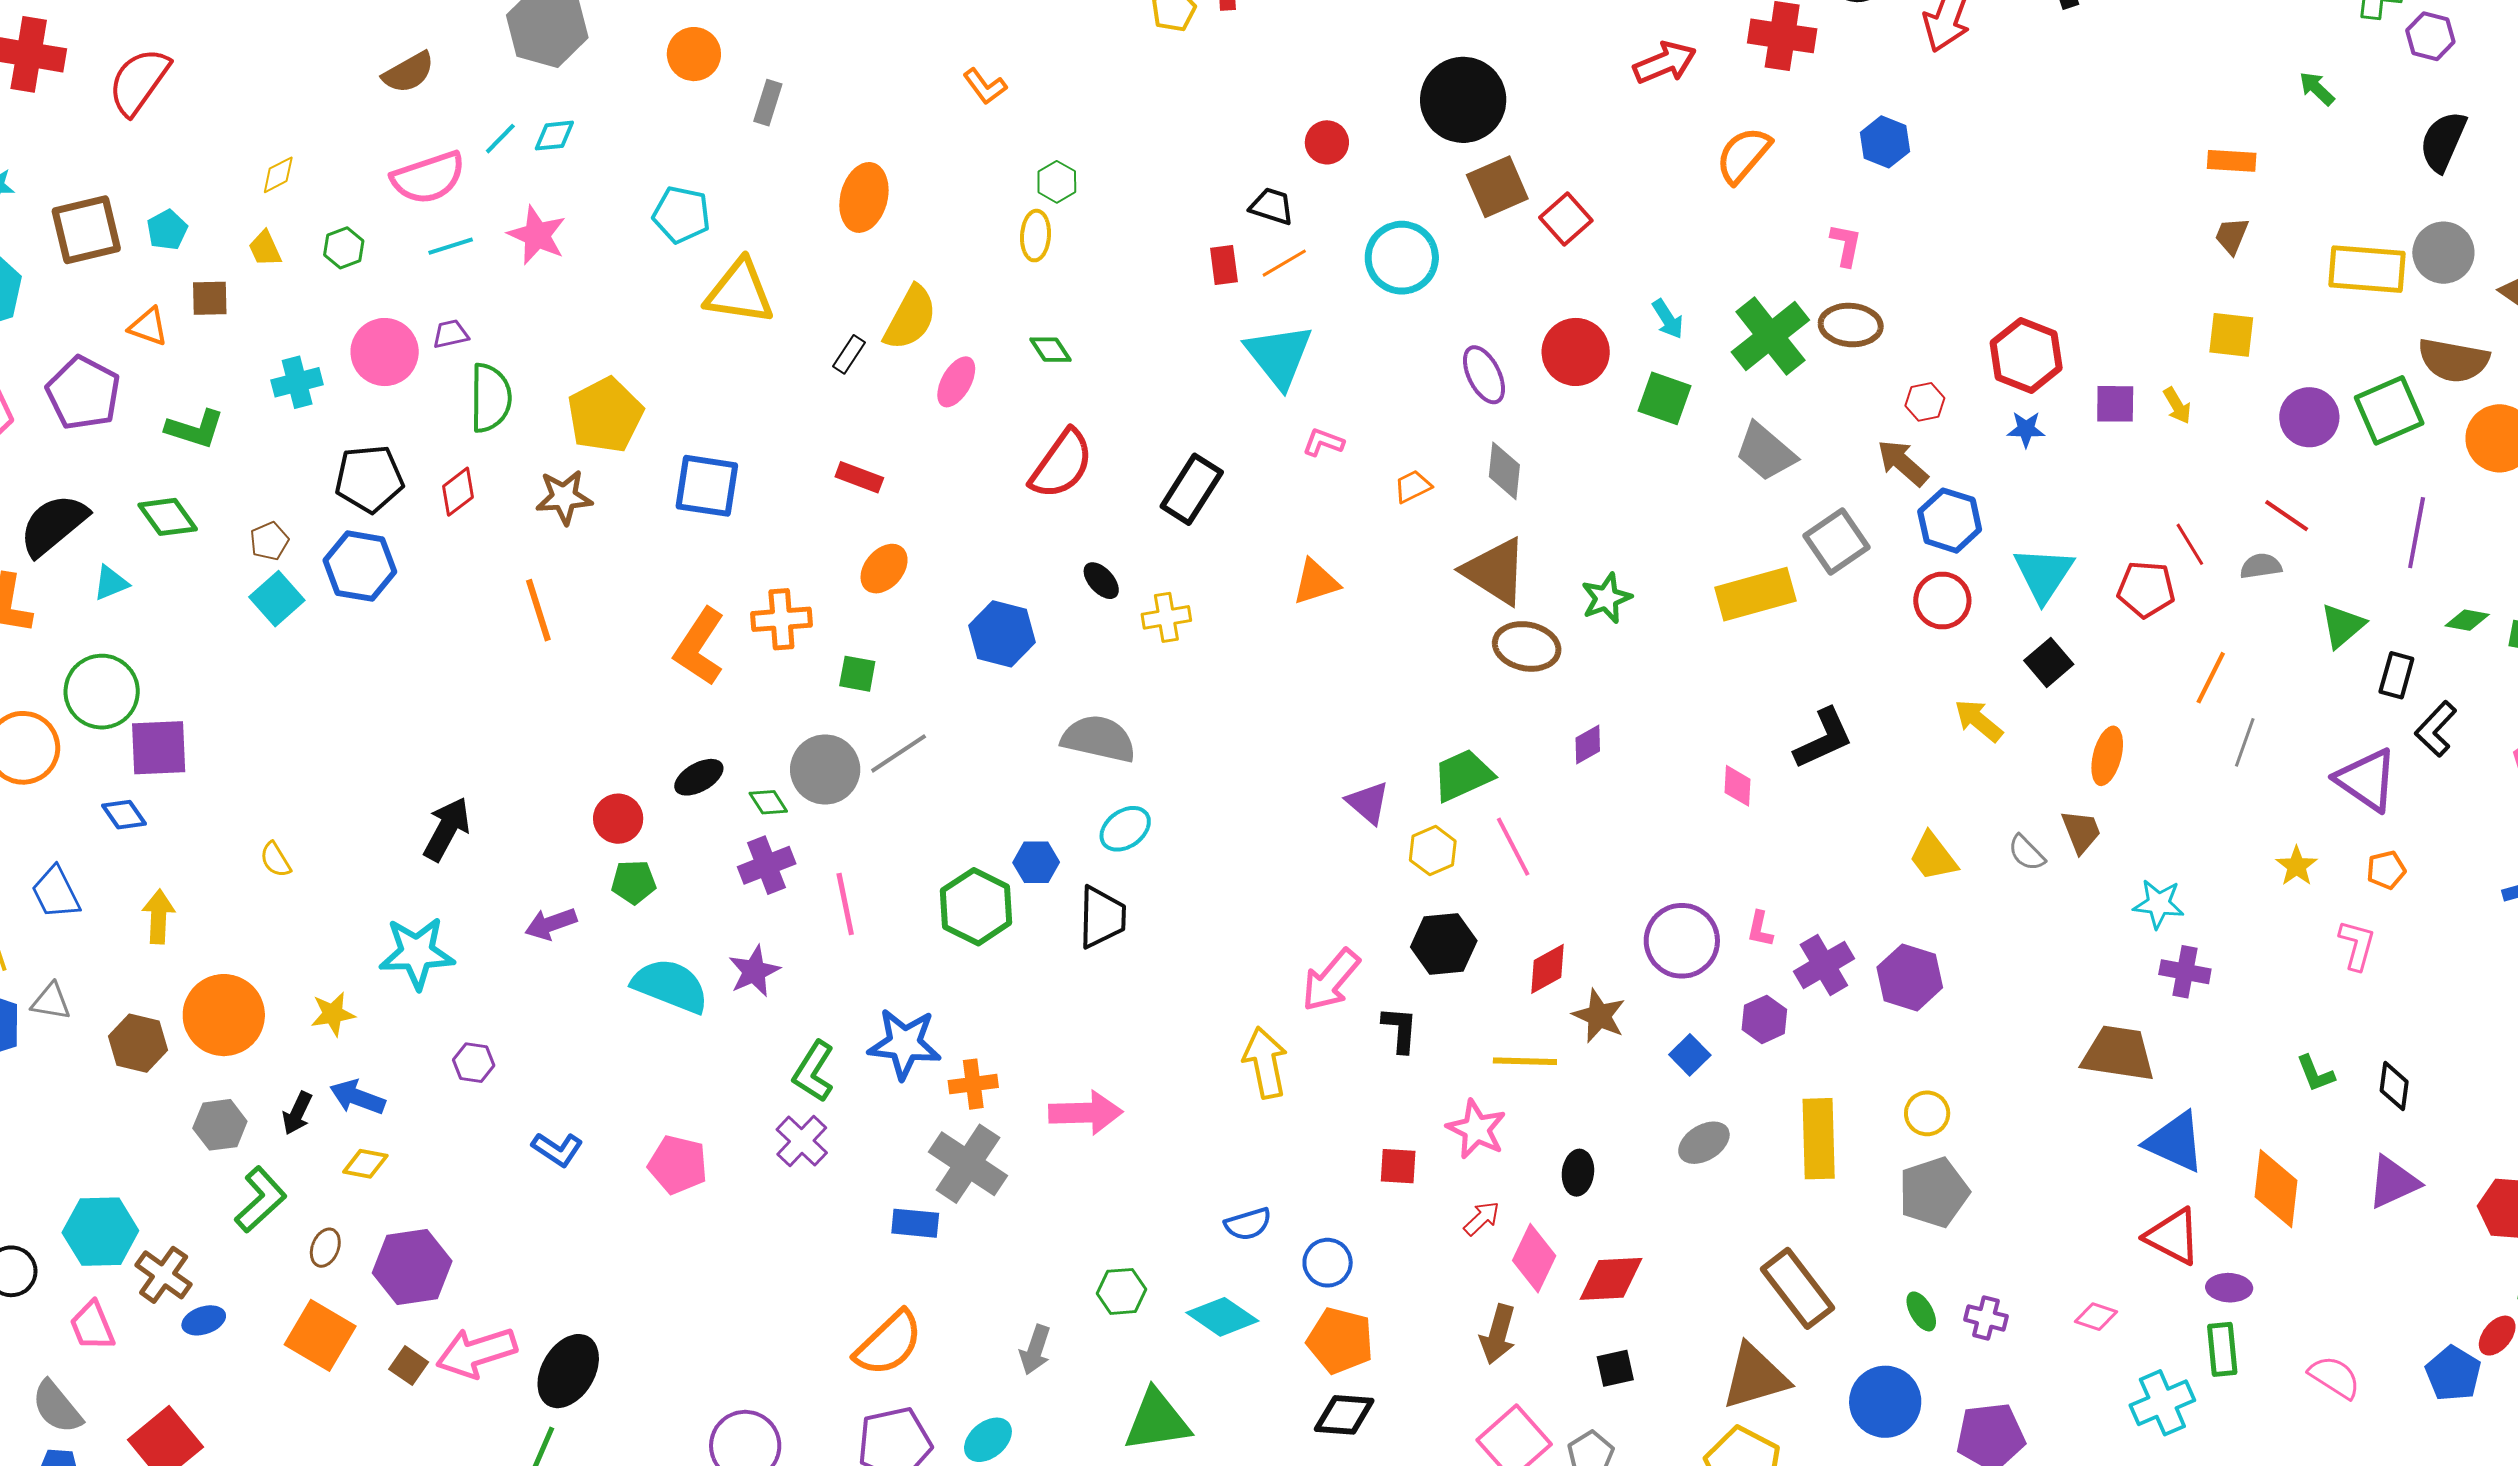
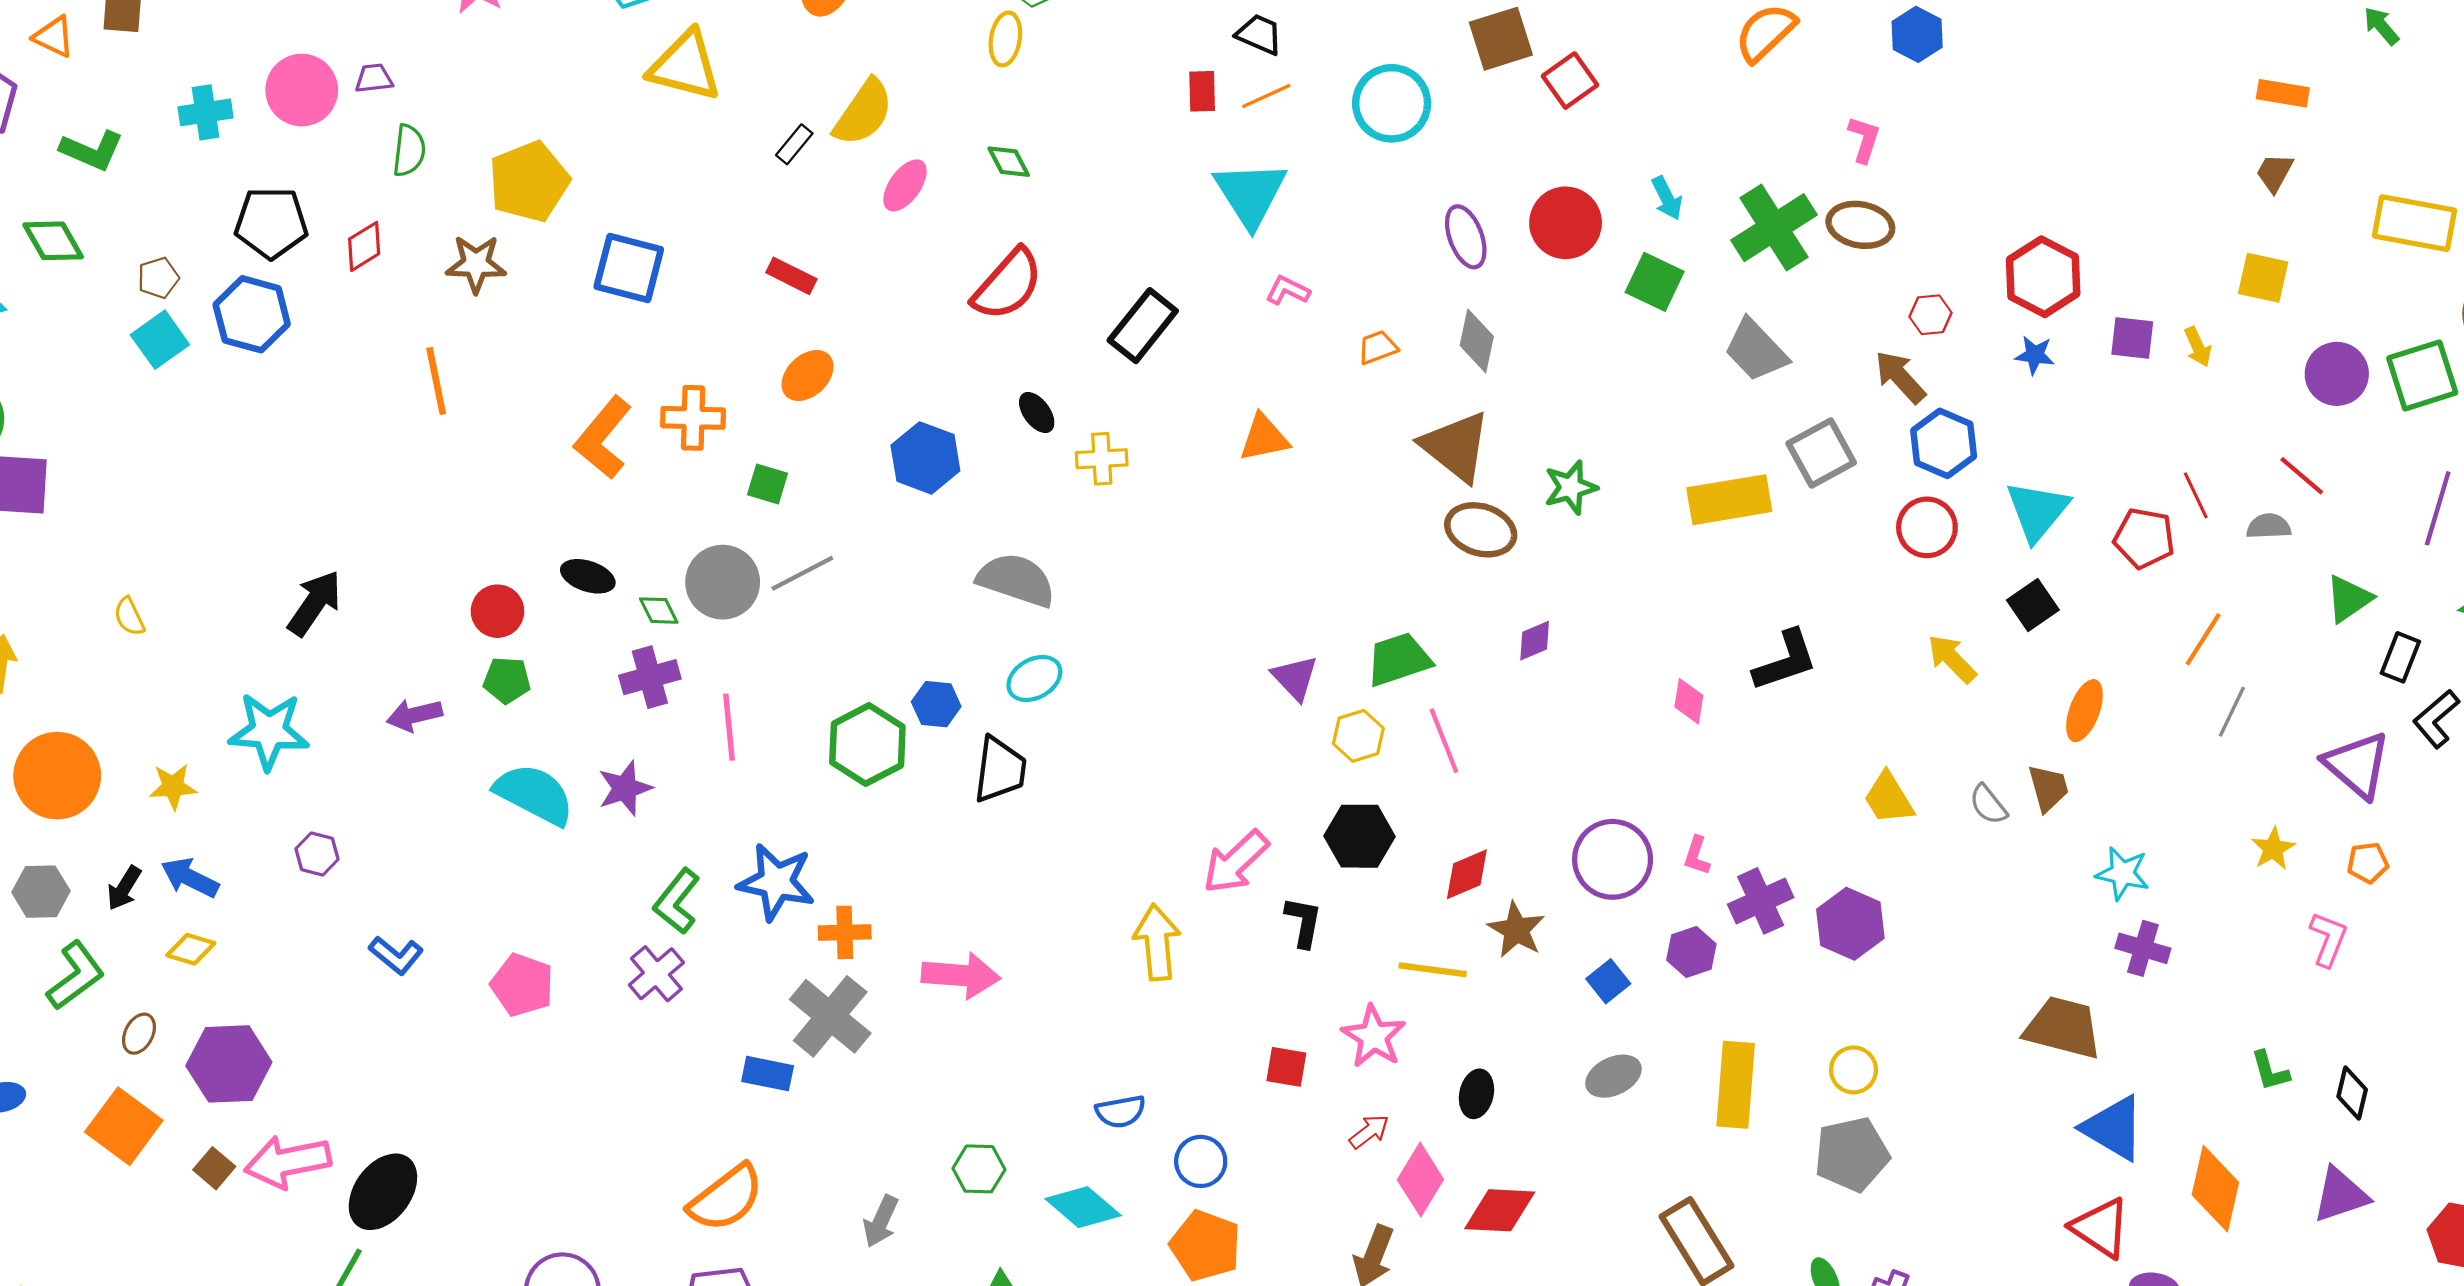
green semicircle: (491, 398) -> (409, 150), size x0.7
black ellipse: (699, 777) -> (588, 576), turned 42

